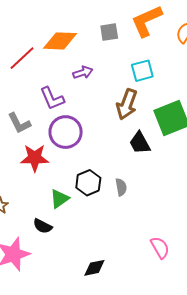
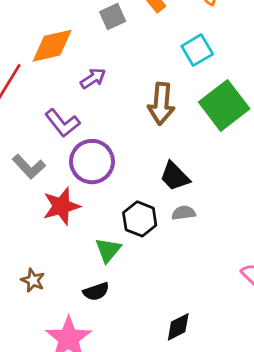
cyan square: (142, 71) -> (197, 50), moved
black trapezoid: (140, 143) -> (175, 176), moved
gray semicircle: (121, 187) -> (184, 213), turned -72
black semicircle: (43, 226) -> (96, 292), turned -30

